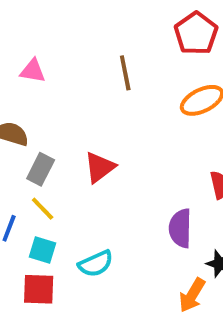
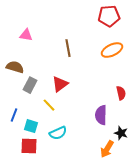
red pentagon: (196, 33) -> (109, 16), turned 30
brown line: (125, 73) -> (68, 48), moved
yellow line: (43, 209) -> (49, 105), moved

